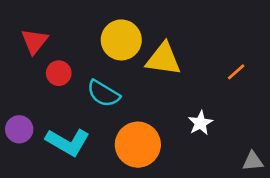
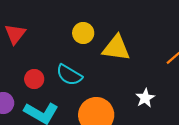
yellow circle: (121, 40) -> (83, 33), size x0.7
red circle: (59, 73) -> (34, 79), moved

